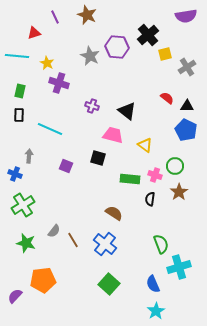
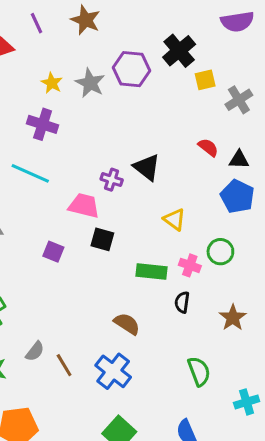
yellow star: (47, 63) -> (52, 83), moved
purple cross: (92, 106) -> (112, 180), moved
cyan line: (50, 129) -> (30, 173), moved
pink trapezoid: (113, 135) -> (84, 206), moved
brown star: (179, 192) -> (233, 318), moved
cyan cross: (179, 267) -> (247, 402), moved, size x0.7

